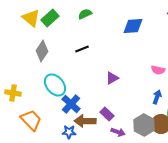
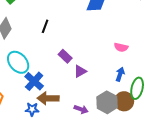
black line: (82, 49) -> (45, 26), turned -48
purple triangle: (112, 78) -> (80, 71), moved
purple rectangle: (107, 114) -> (65, 56), moved

